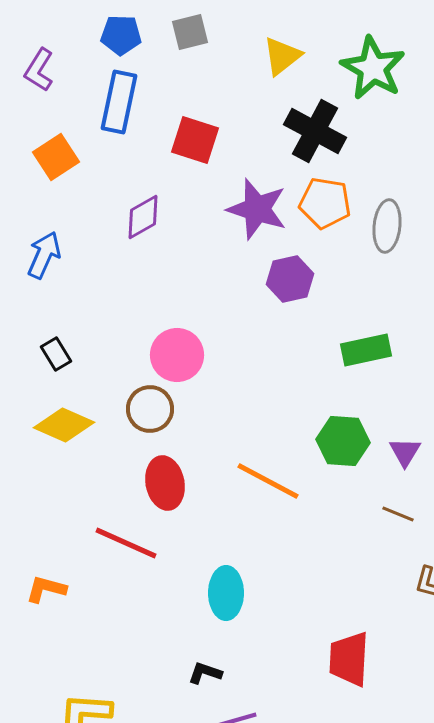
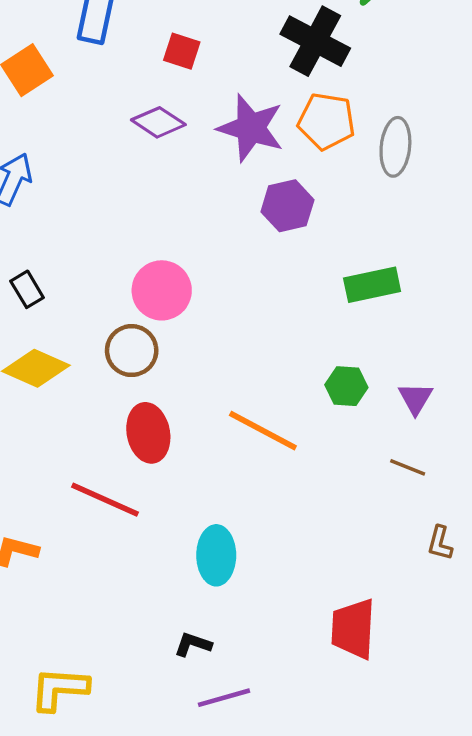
red square: (195, 140) -> (182, 51), size x0.7
purple diamond: (143, 217) -> (158, 122), moved, turned 63
green hexagon: (343, 441) -> (346, 386), size x0.7

